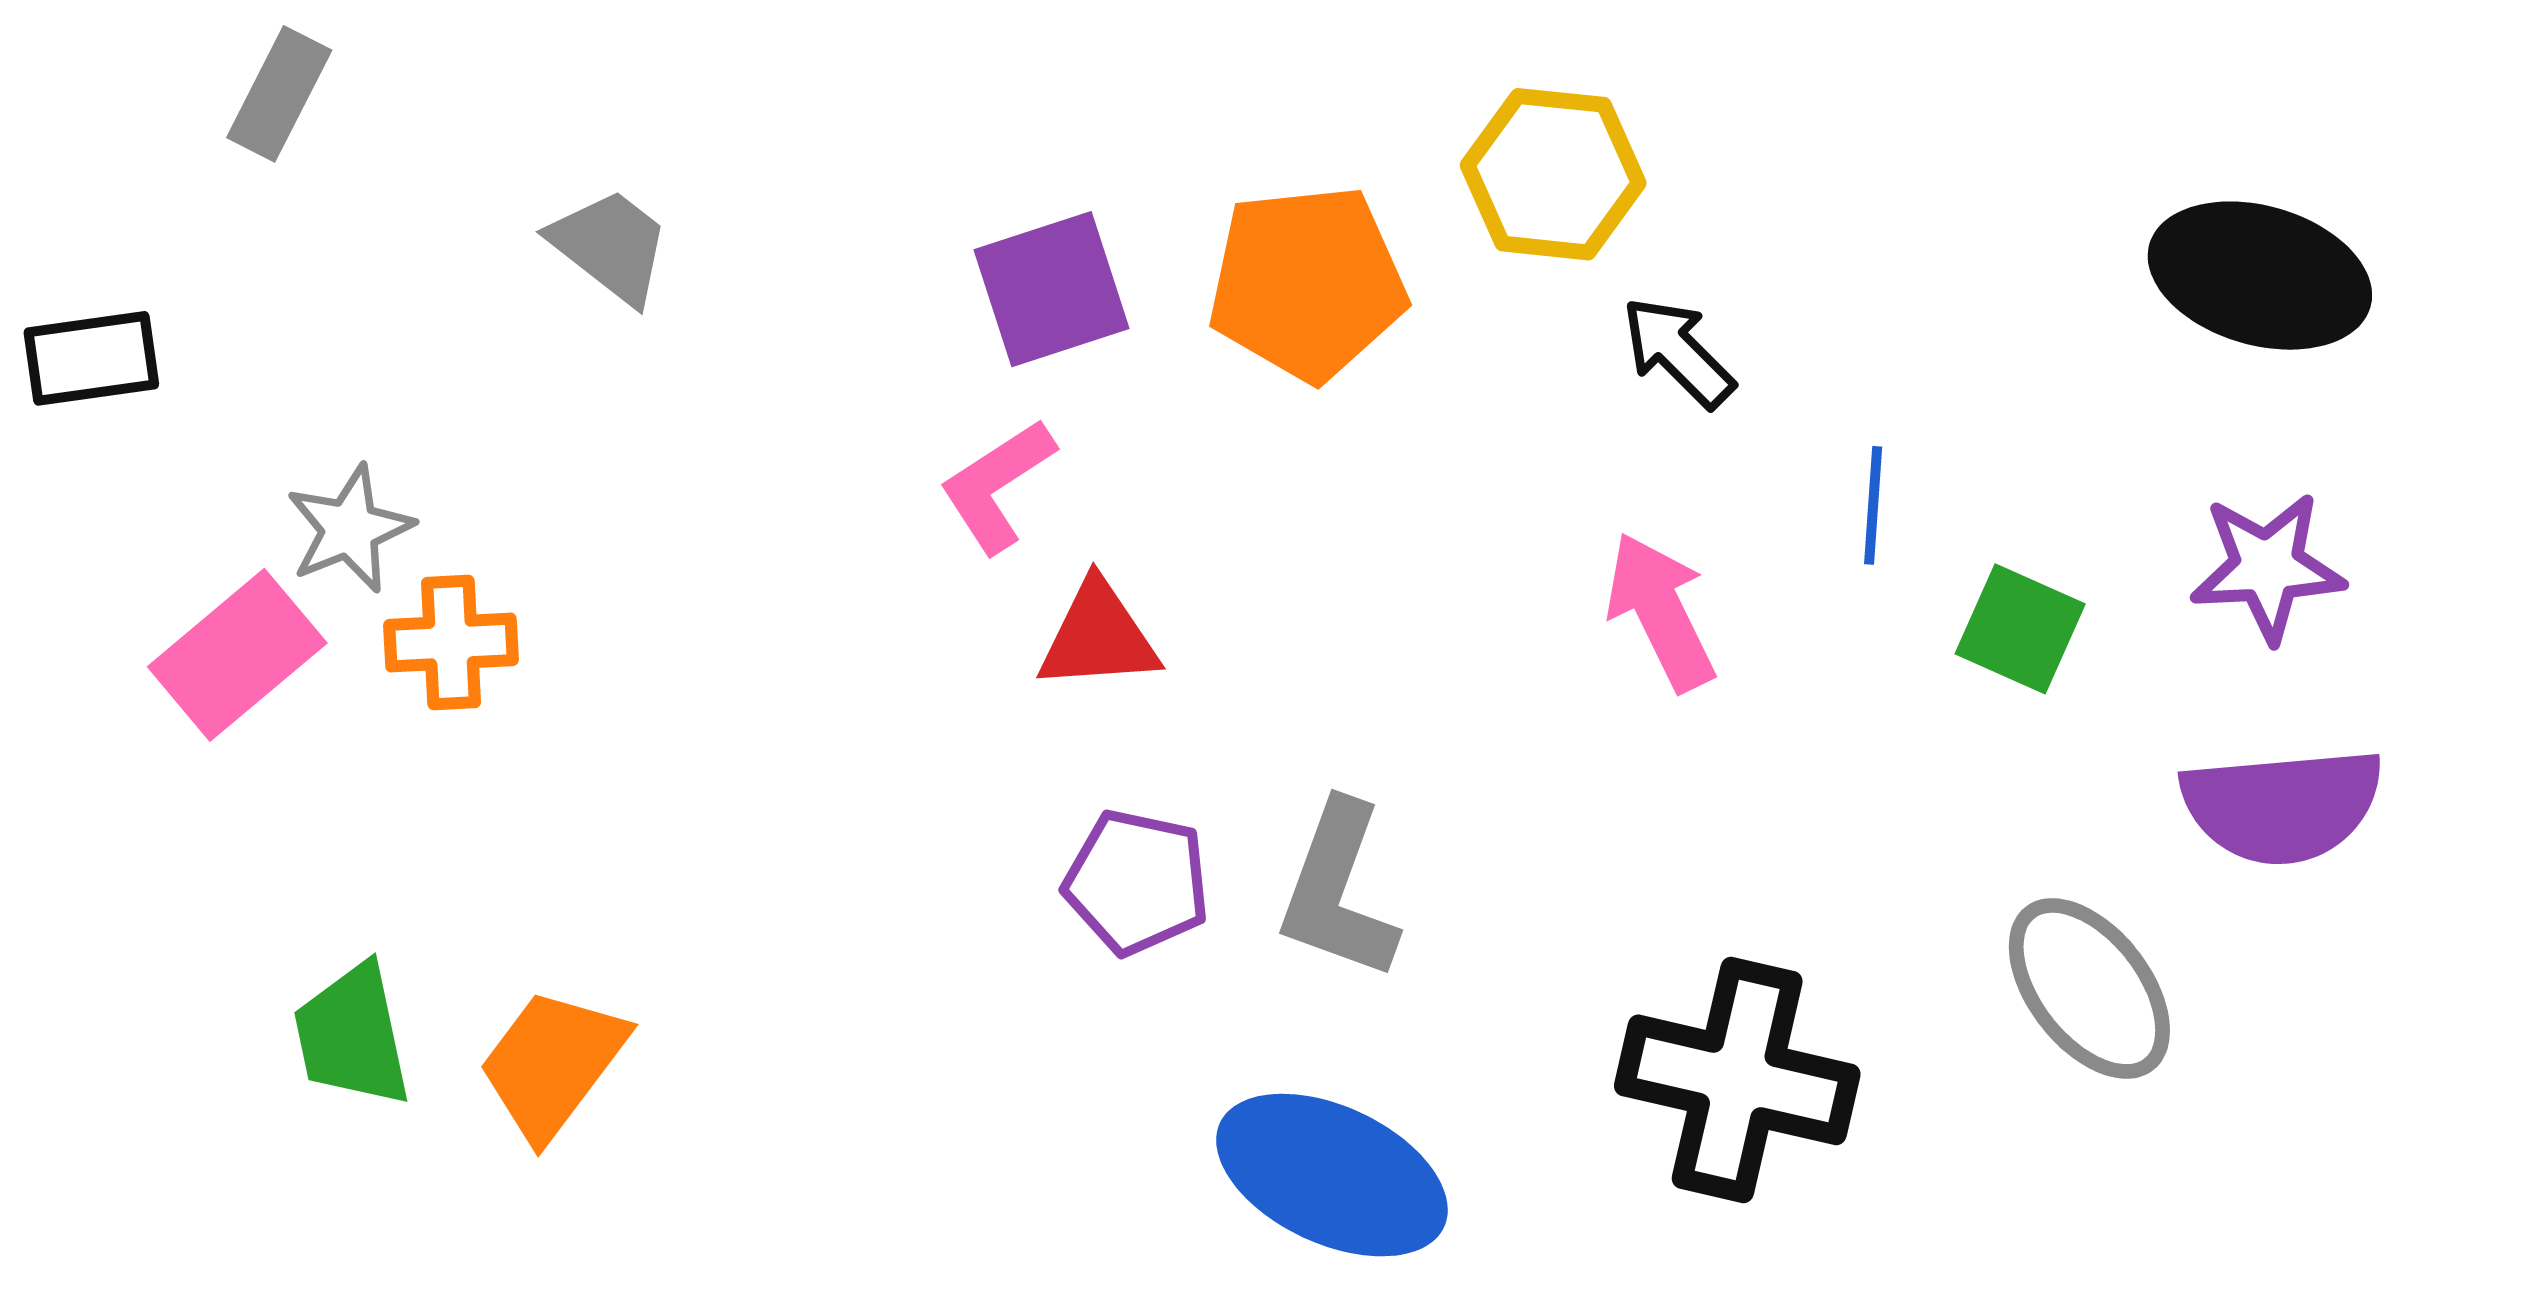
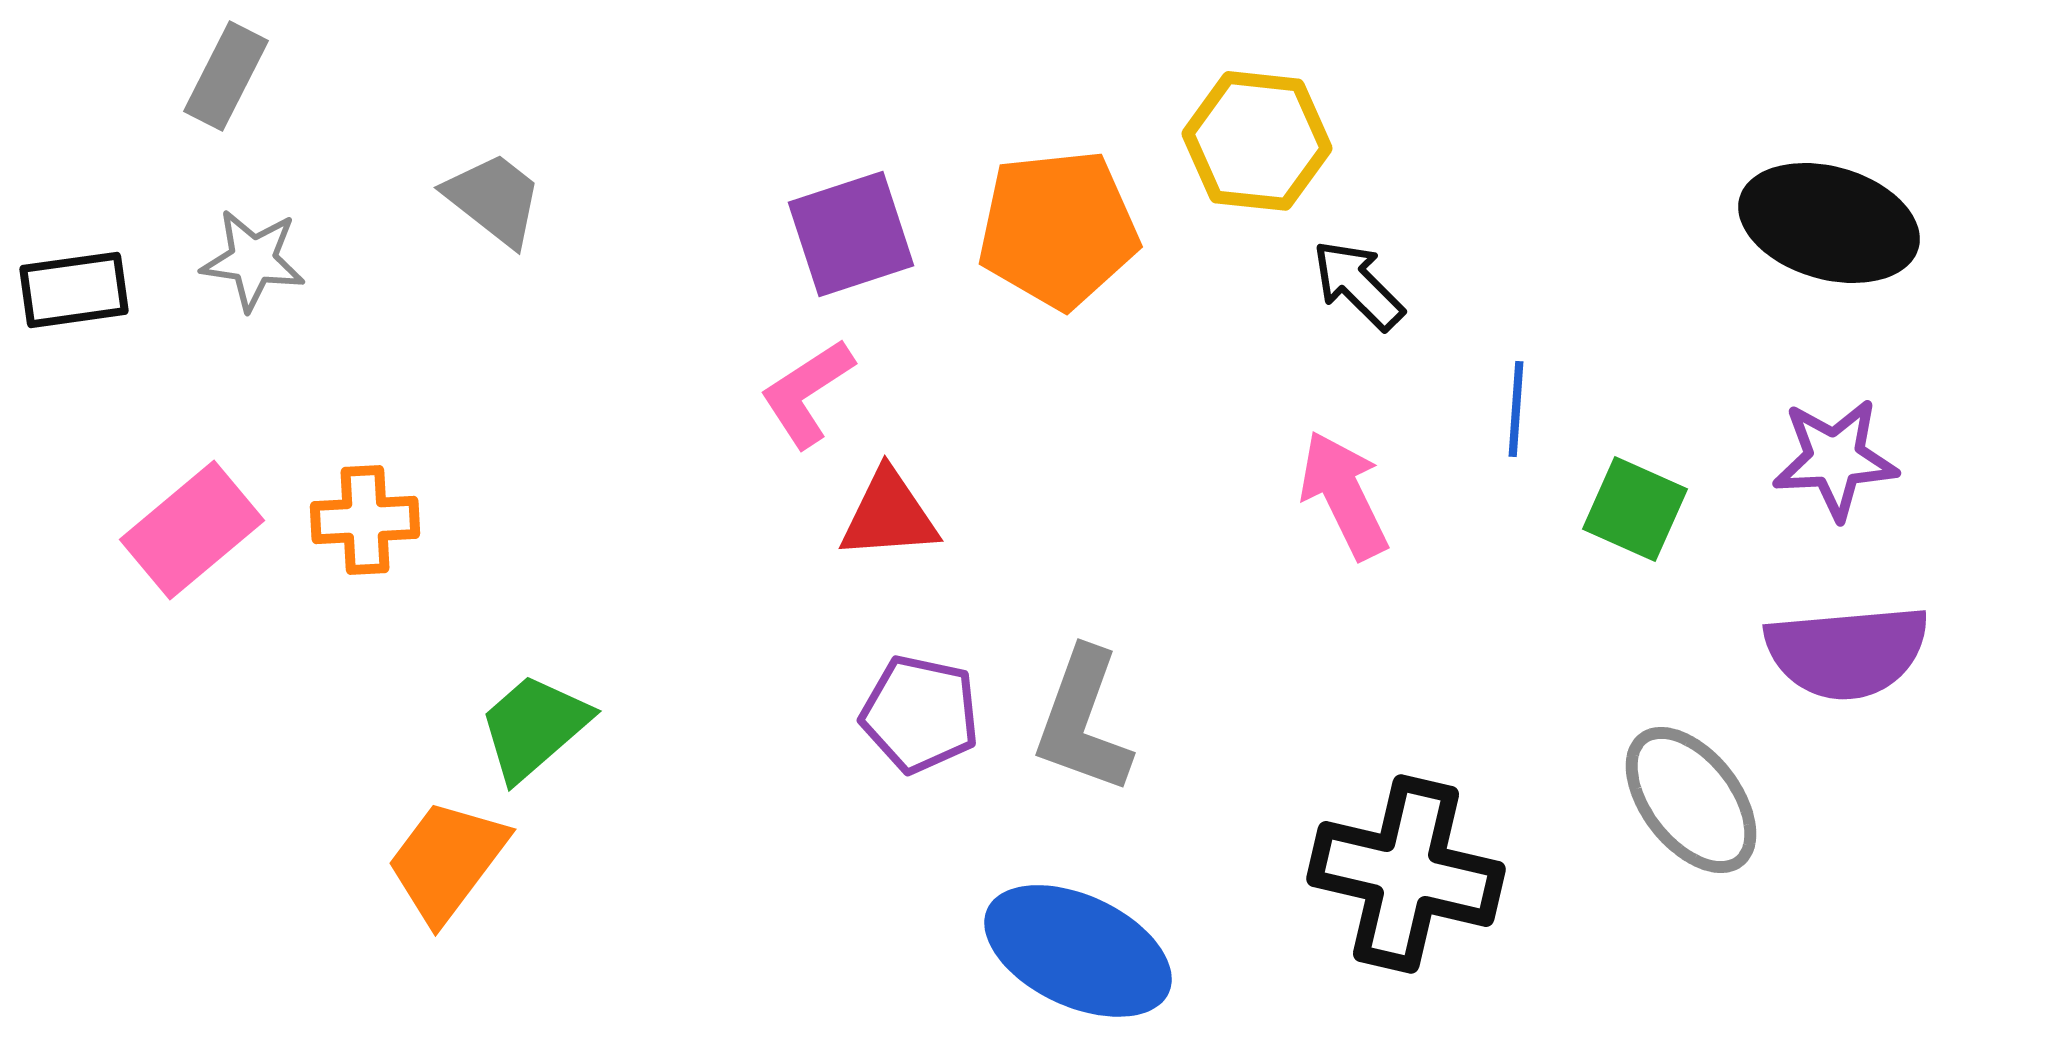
gray star: (350, 529) -> (253, 260), moved, turned 30
green trapezoid: (352, 1035) -> (534, 727), moved, turned 61

